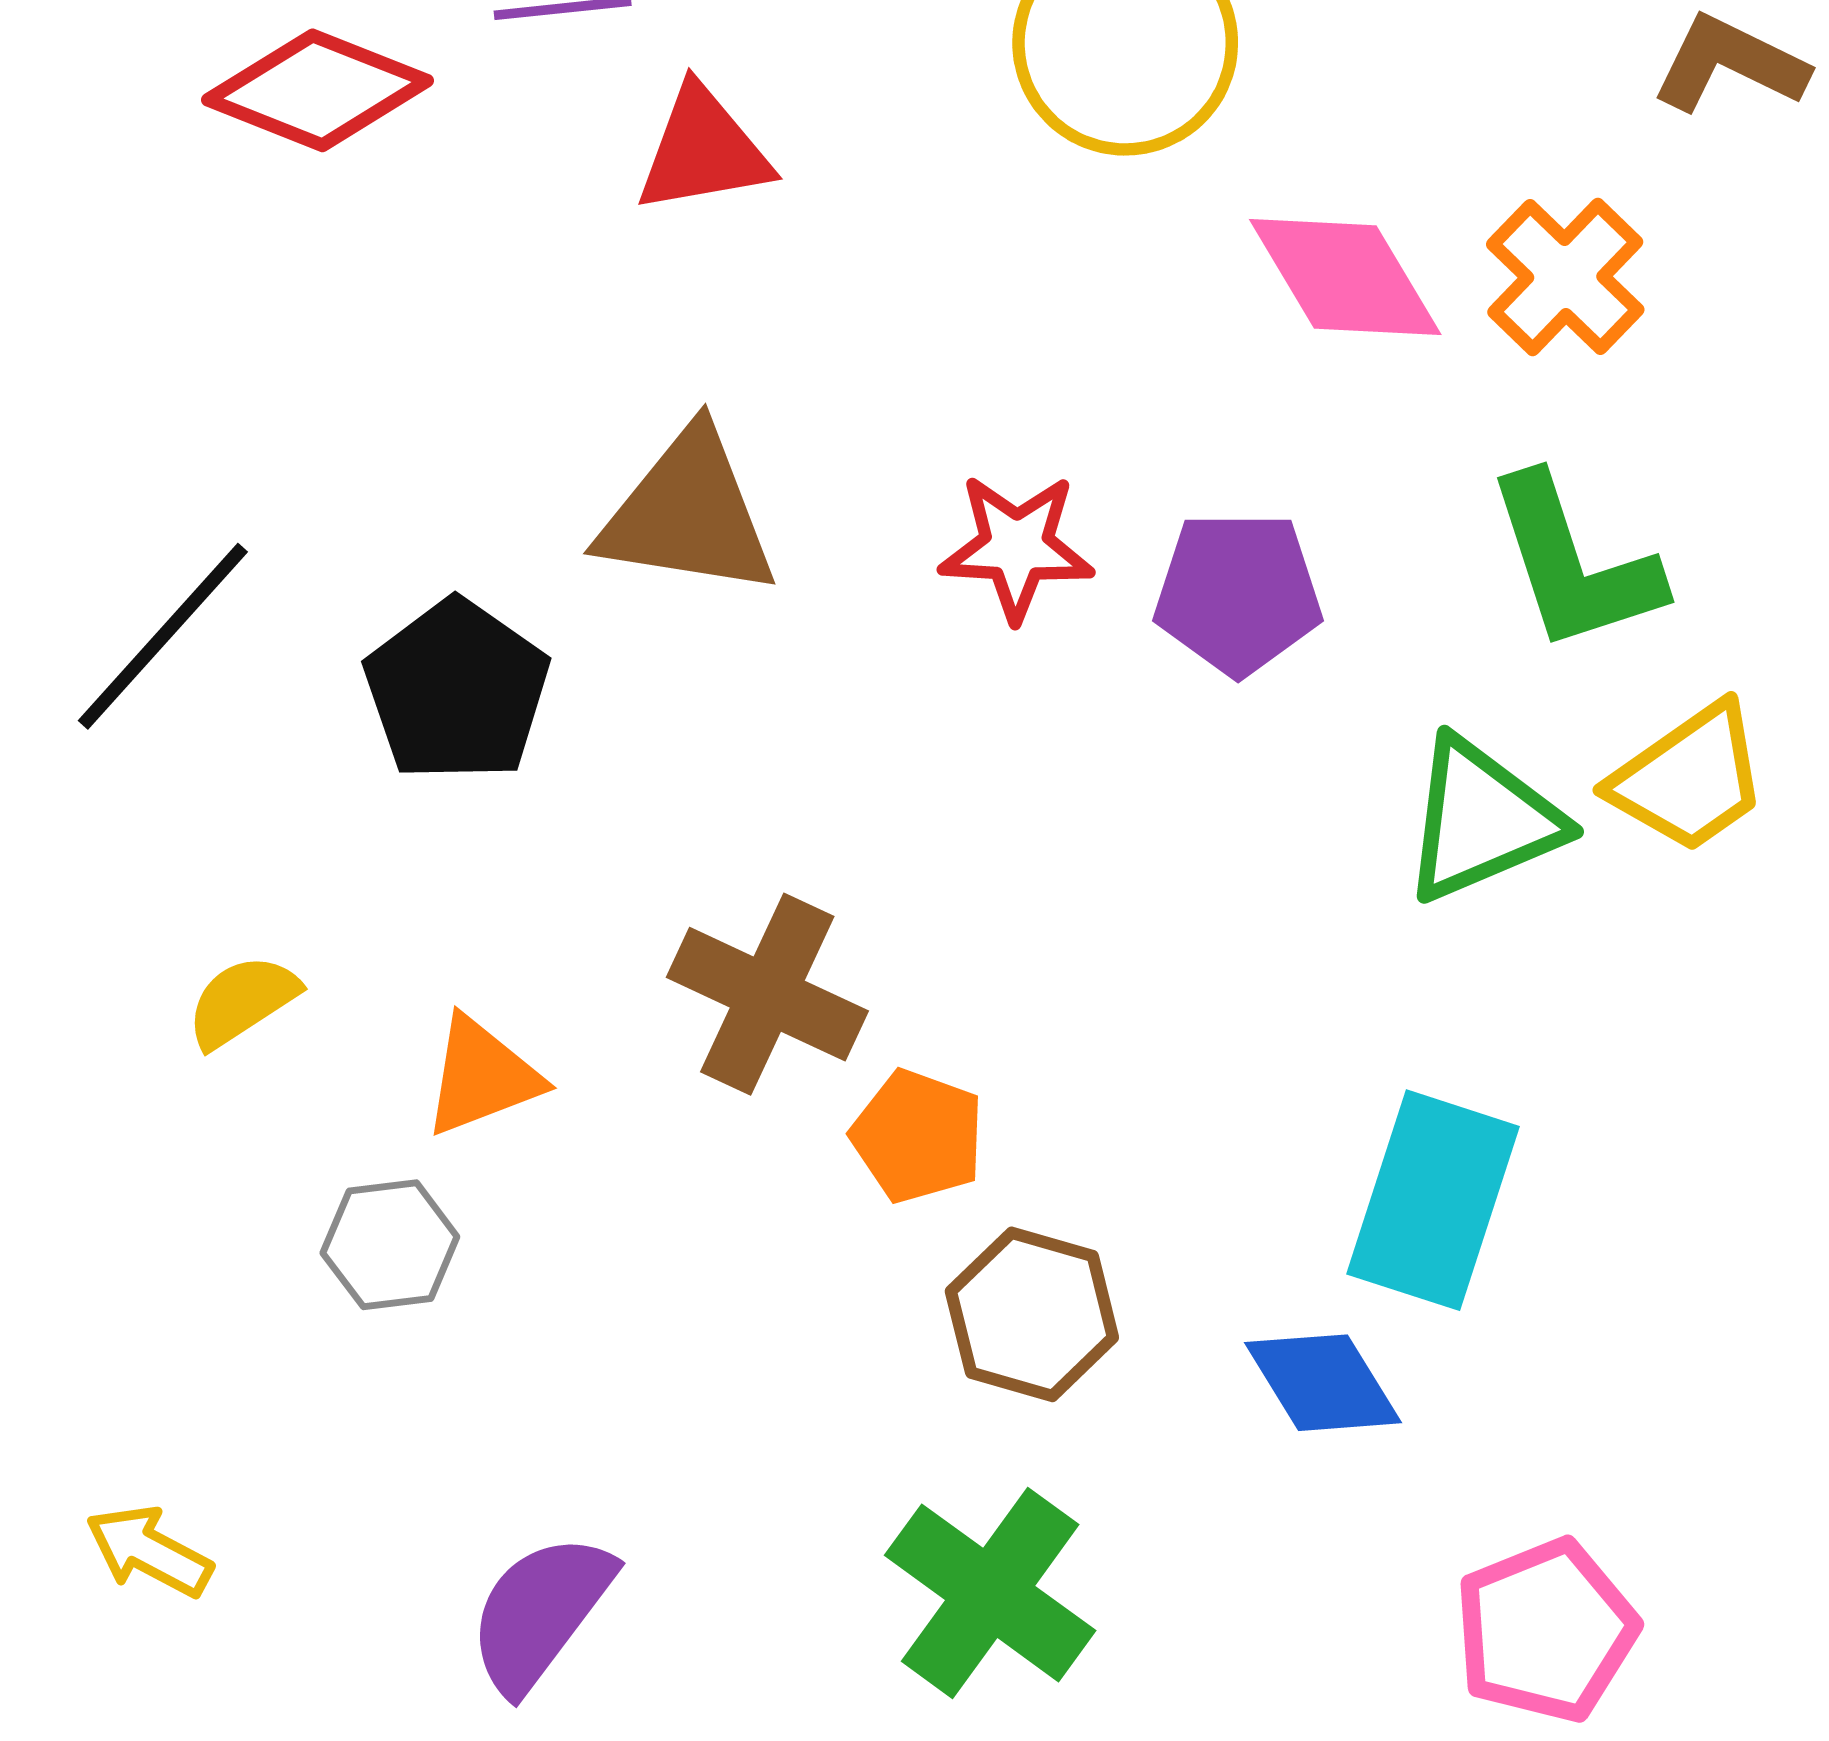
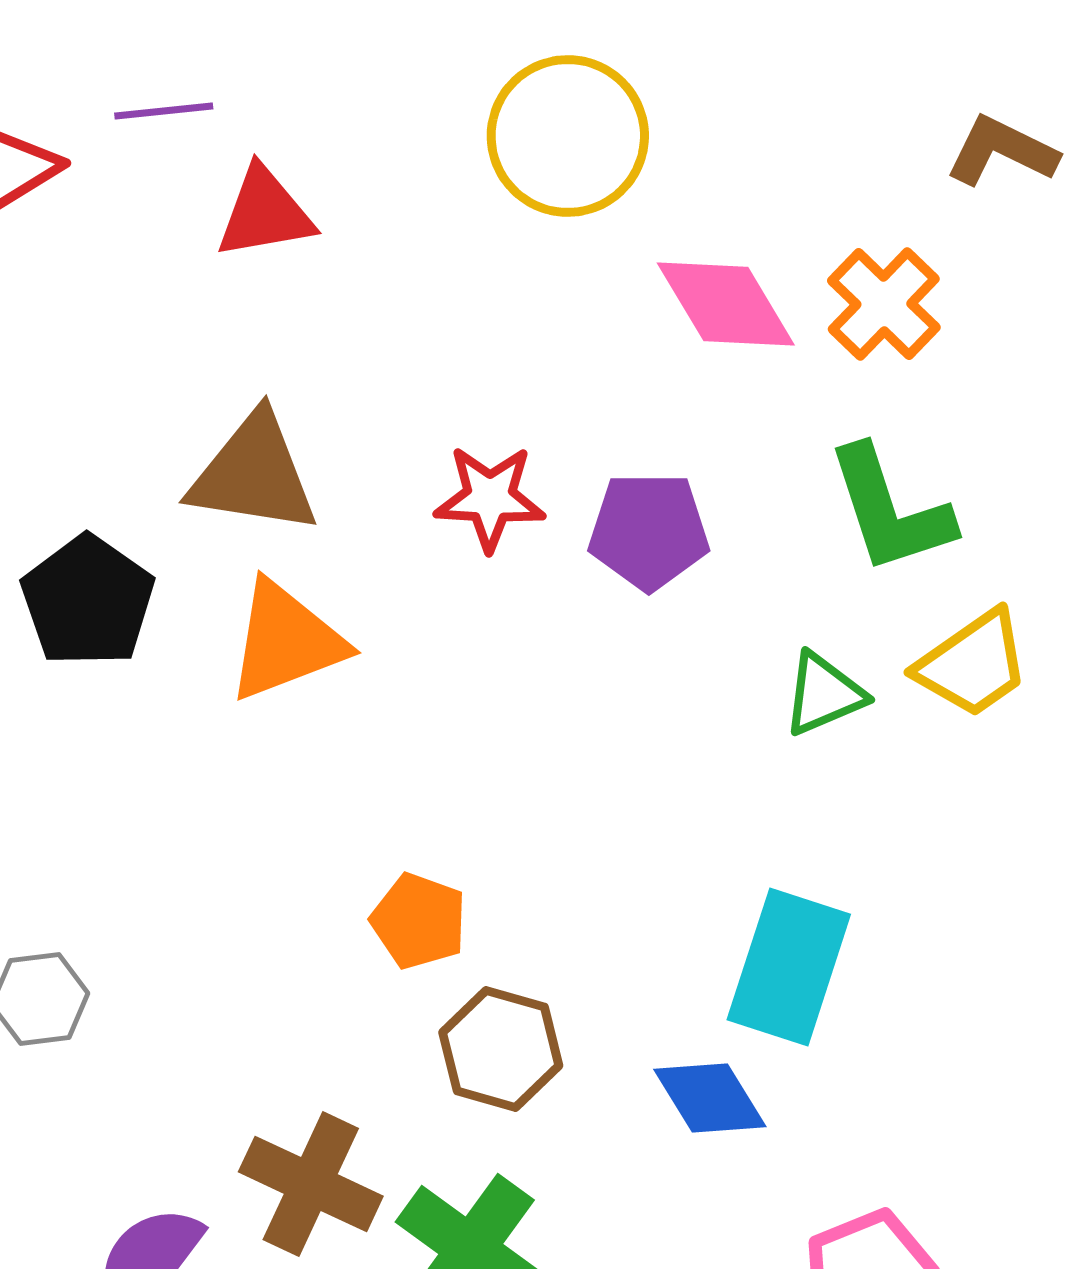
green triangle: (1482, 820) -> (824, 694), size x0.7
brown cross: (767, 994) -> (311, 1184), moved
orange triangle: (482, 1076) -> (286, 641), moved, size x1.4

